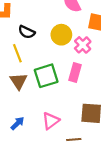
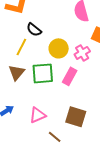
yellow circle: (61, 35) -> (59, 48), moved
yellow line: (17, 53) -> (21, 47), turned 36
brown line: (74, 140) -> (55, 137), turned 32

